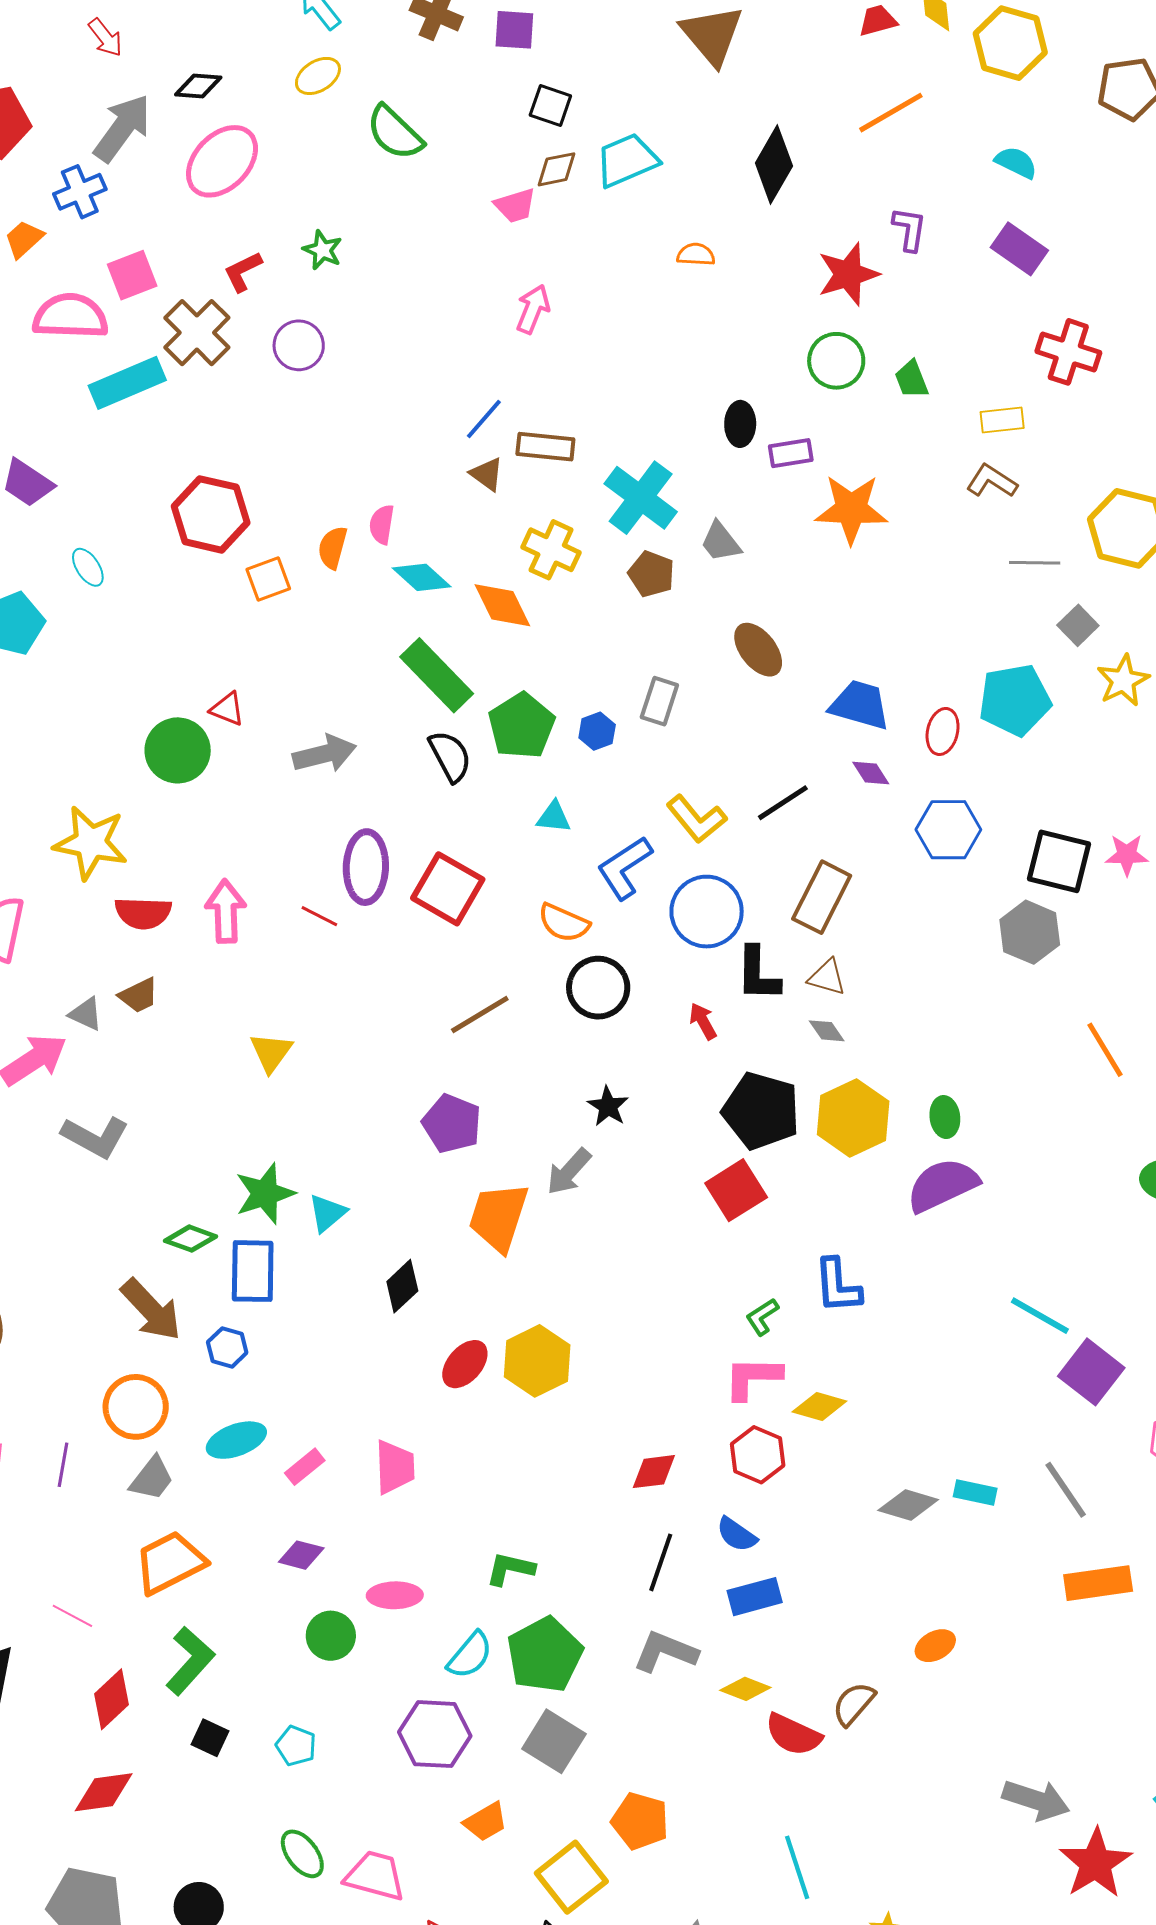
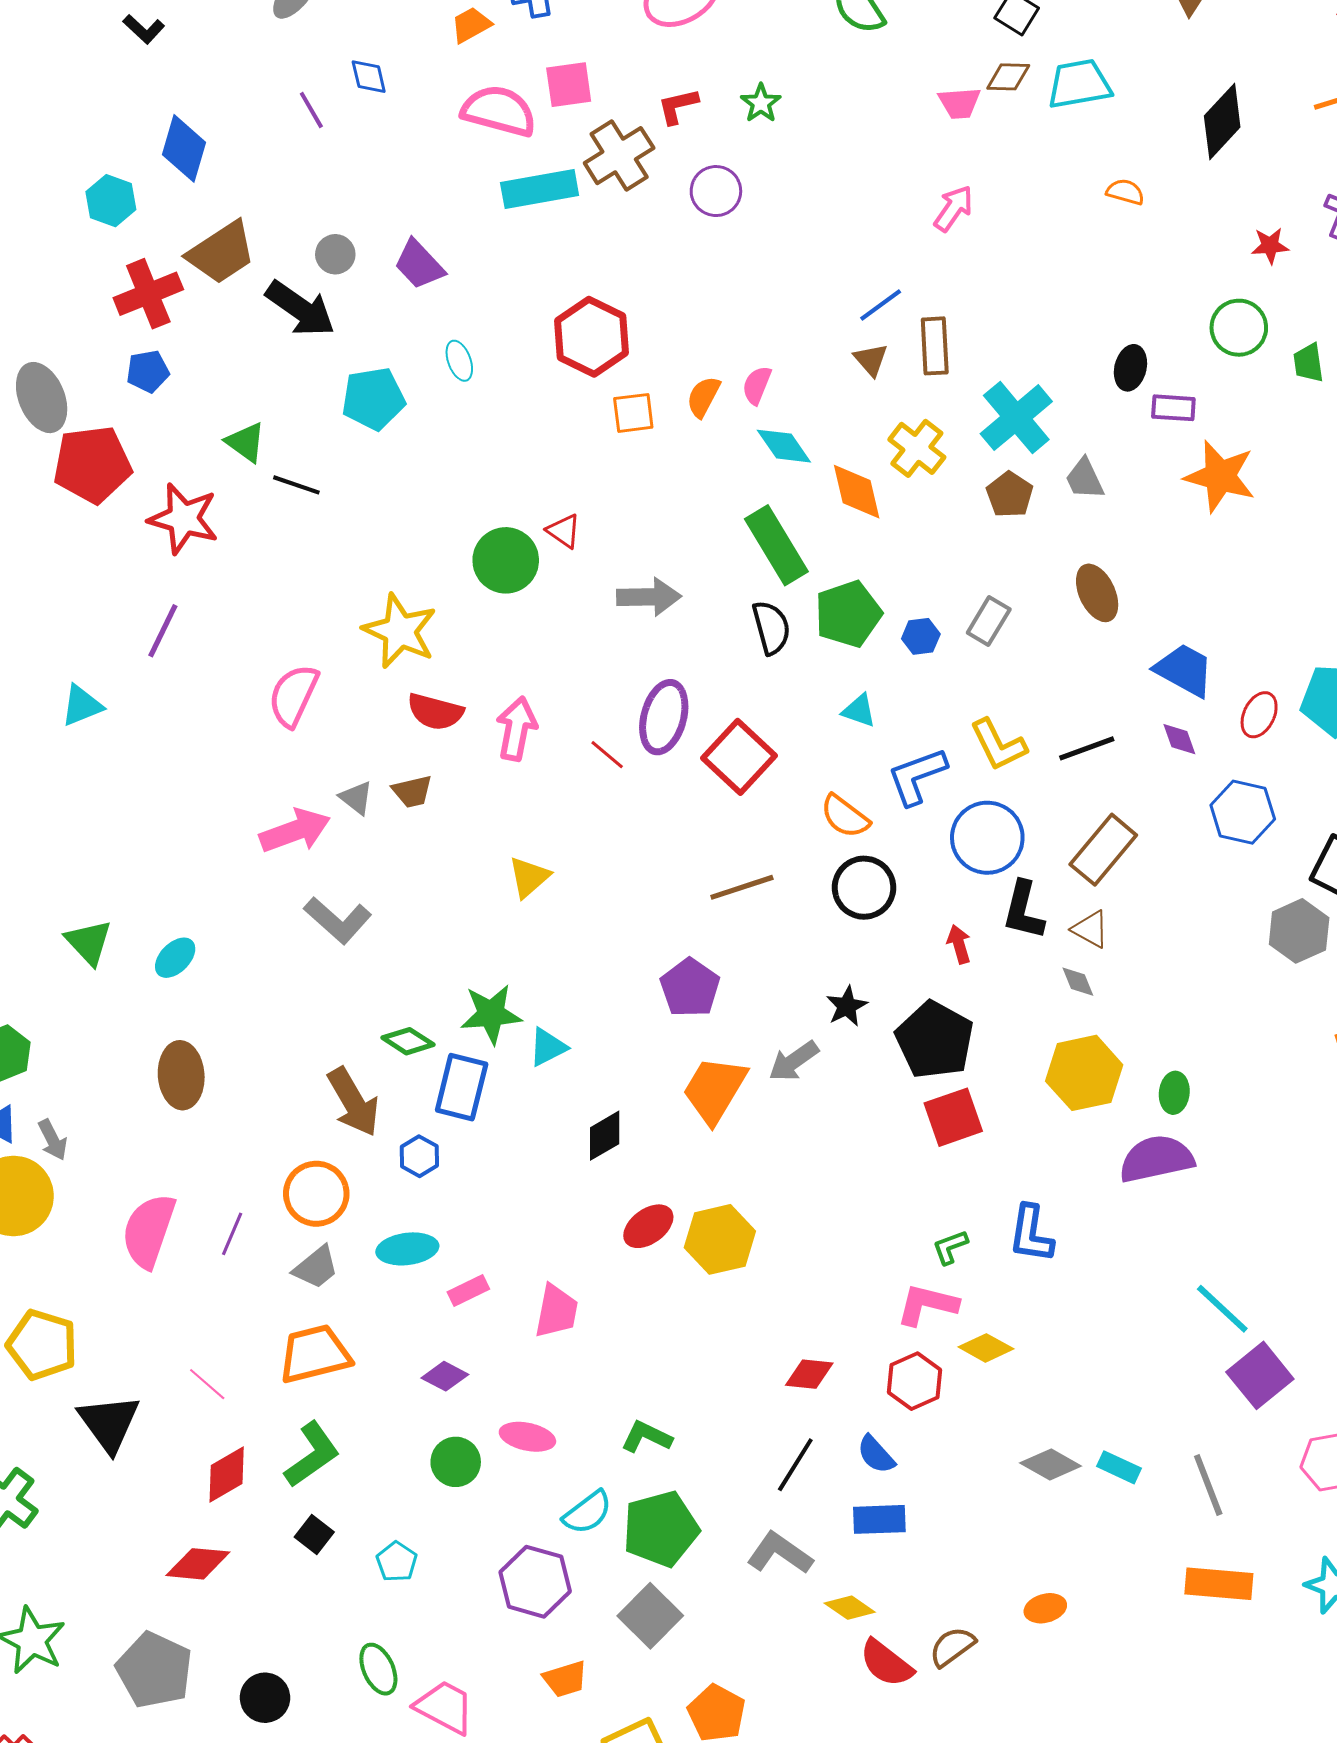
red star: (848, 274) -> (1270, 246), size x0.6
brown rectangle: (545, 447) -> (935, 346), turned 68
black pentagon: (761, 1111) -> (935, 1040), moved

